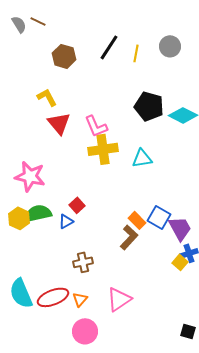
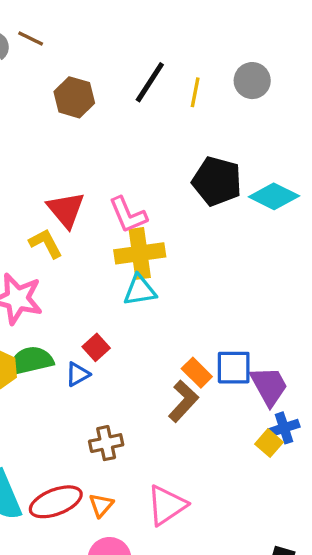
yellow L-shape: (47, 97) -> (46, 243), moved
cyan triangle: (142, 158) -> (140, 290), moved
blue square: (159, 217) -> (234, 368), turned -30

